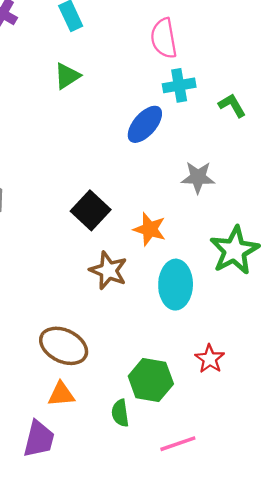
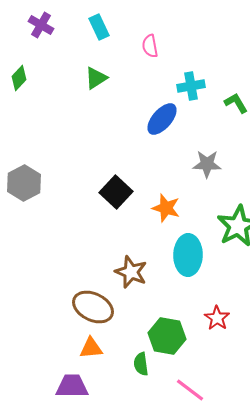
pink semicircle: (164, 38) -> (150, 46), moved, size x0.7
brown star: (108, 270) -> (131, 272), moved
purple trapezoid: (39, 439) -> (72, 386), turned -104
pink line: (178, 444) -> (190, 390), turned 56

